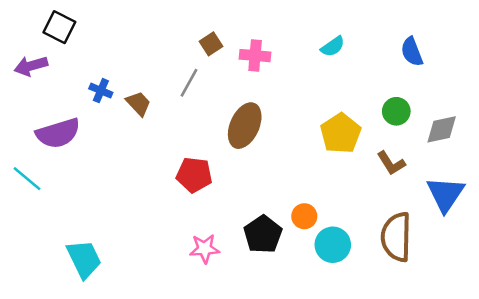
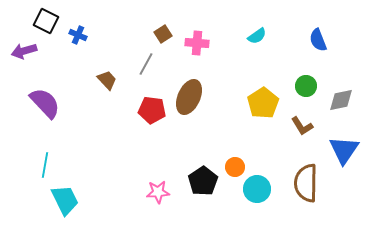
blue cross: (101, 91) -> (78, 35), moved
purple semicircle: (58, 133) -> (45, 103), turned -116
red pentagon: (194, 175) -> (152, 110), moved
cyan line: (27, 179) -> (45, 165), moved, turned 60

